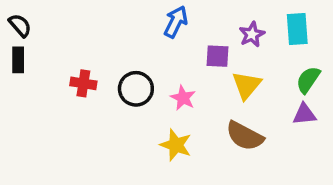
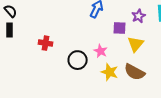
black circle: (136, 89) -> (78, 60), moved
yellow star: (176, 145) -> (110, 72), moved

